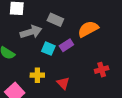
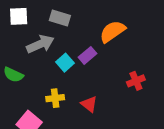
gray rectangle: (55, 20) -> (60, 18), moved
cyan square: (48, 49) -> (65, 63), turned 32

